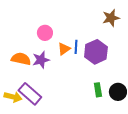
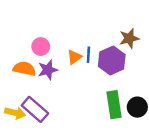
brown star: (111, 18) -> (129, 38), moved
pink circle: (45, 33) -> (41, 47), moved
green rectangle: (98, 90) -> (114, 105), size x1.6

